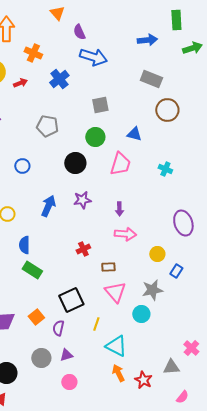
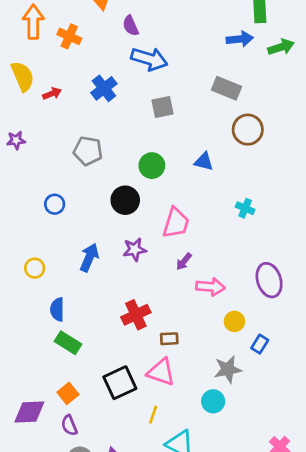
blue arrow: (147, 40) -> (240, 39), moved
orange cross: (33, 53) -> (69, 36), moved
gray square: (100, 105) -> (163, 107), moved
pink trapezoid: (120, 164) -> (176, 223), moved
purple arrow: (119, 209) -> (184, 261), turned 40
pink arrow: (125, 234) -> (210, 287), moved
red cross: (83, 249) -> (136, 315), size x1.5
pink triangle: (115, 292) -> (161, 372), moved, turned -30
orange square: (36, 317) -> (68, 393), moved
purple semicircle: (58, 328) -> (69, 425), moved, turned -35

